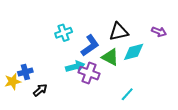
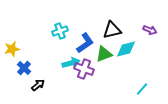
green triangle: (110, 57) -> (104, 54), turned -48
blue cross: (25, 72) -> (24, 68), turned -32
yellow star: (13, 82) -> (12, 49), moved
cyan line: (127, 94) -> (142, 89), moved

